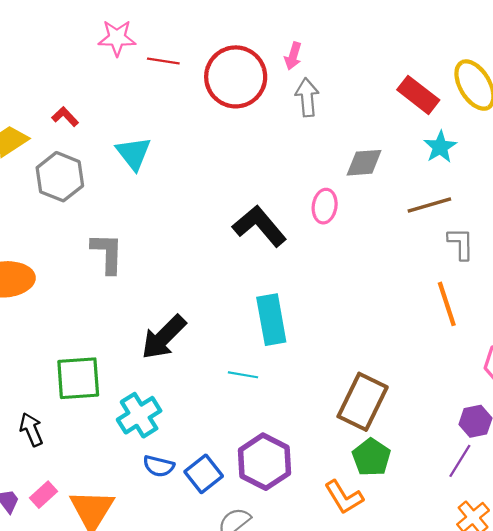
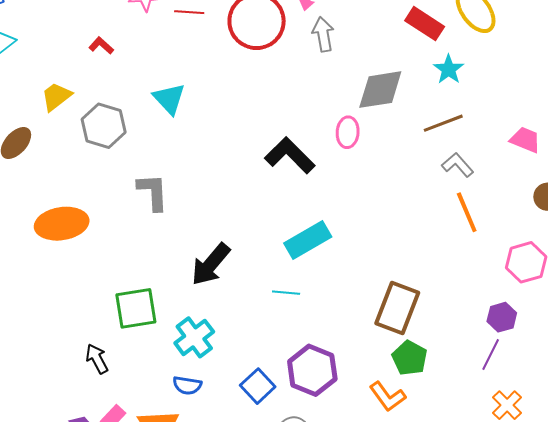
red L-shape: (65, 117) -> (101, 46), moved
gray diamond: (364, 163) -> (380, 90), size x1.4
gray L-shape: (461, 244) -> (458, 165), moved, turned -36
cyan rectangle: (271, 320) -> (308, 240), turned 75
blue semicircle: (159, 466) -> (187, 385), moved

